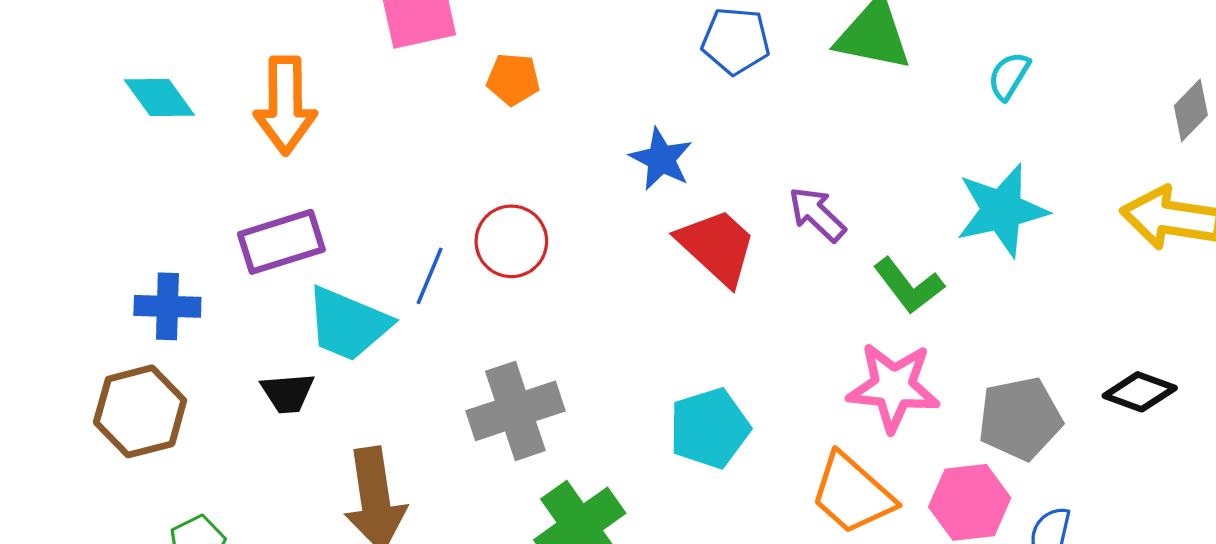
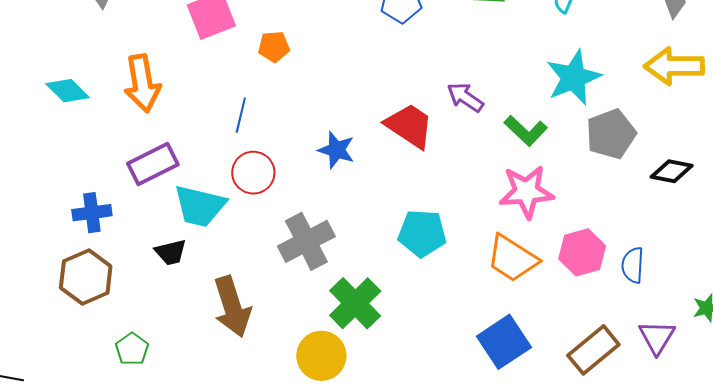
blue star: (661, 159) -> (336, 150), moved
red circle: (511, 241) -> (253, 173), moved
blue line: (430, 276) -> (241, 115), moved
gray pentagon: (1020, 419) -> (611, 134), moved
cyan pentagon: (709, 428) -> (422, 233), turned 30

